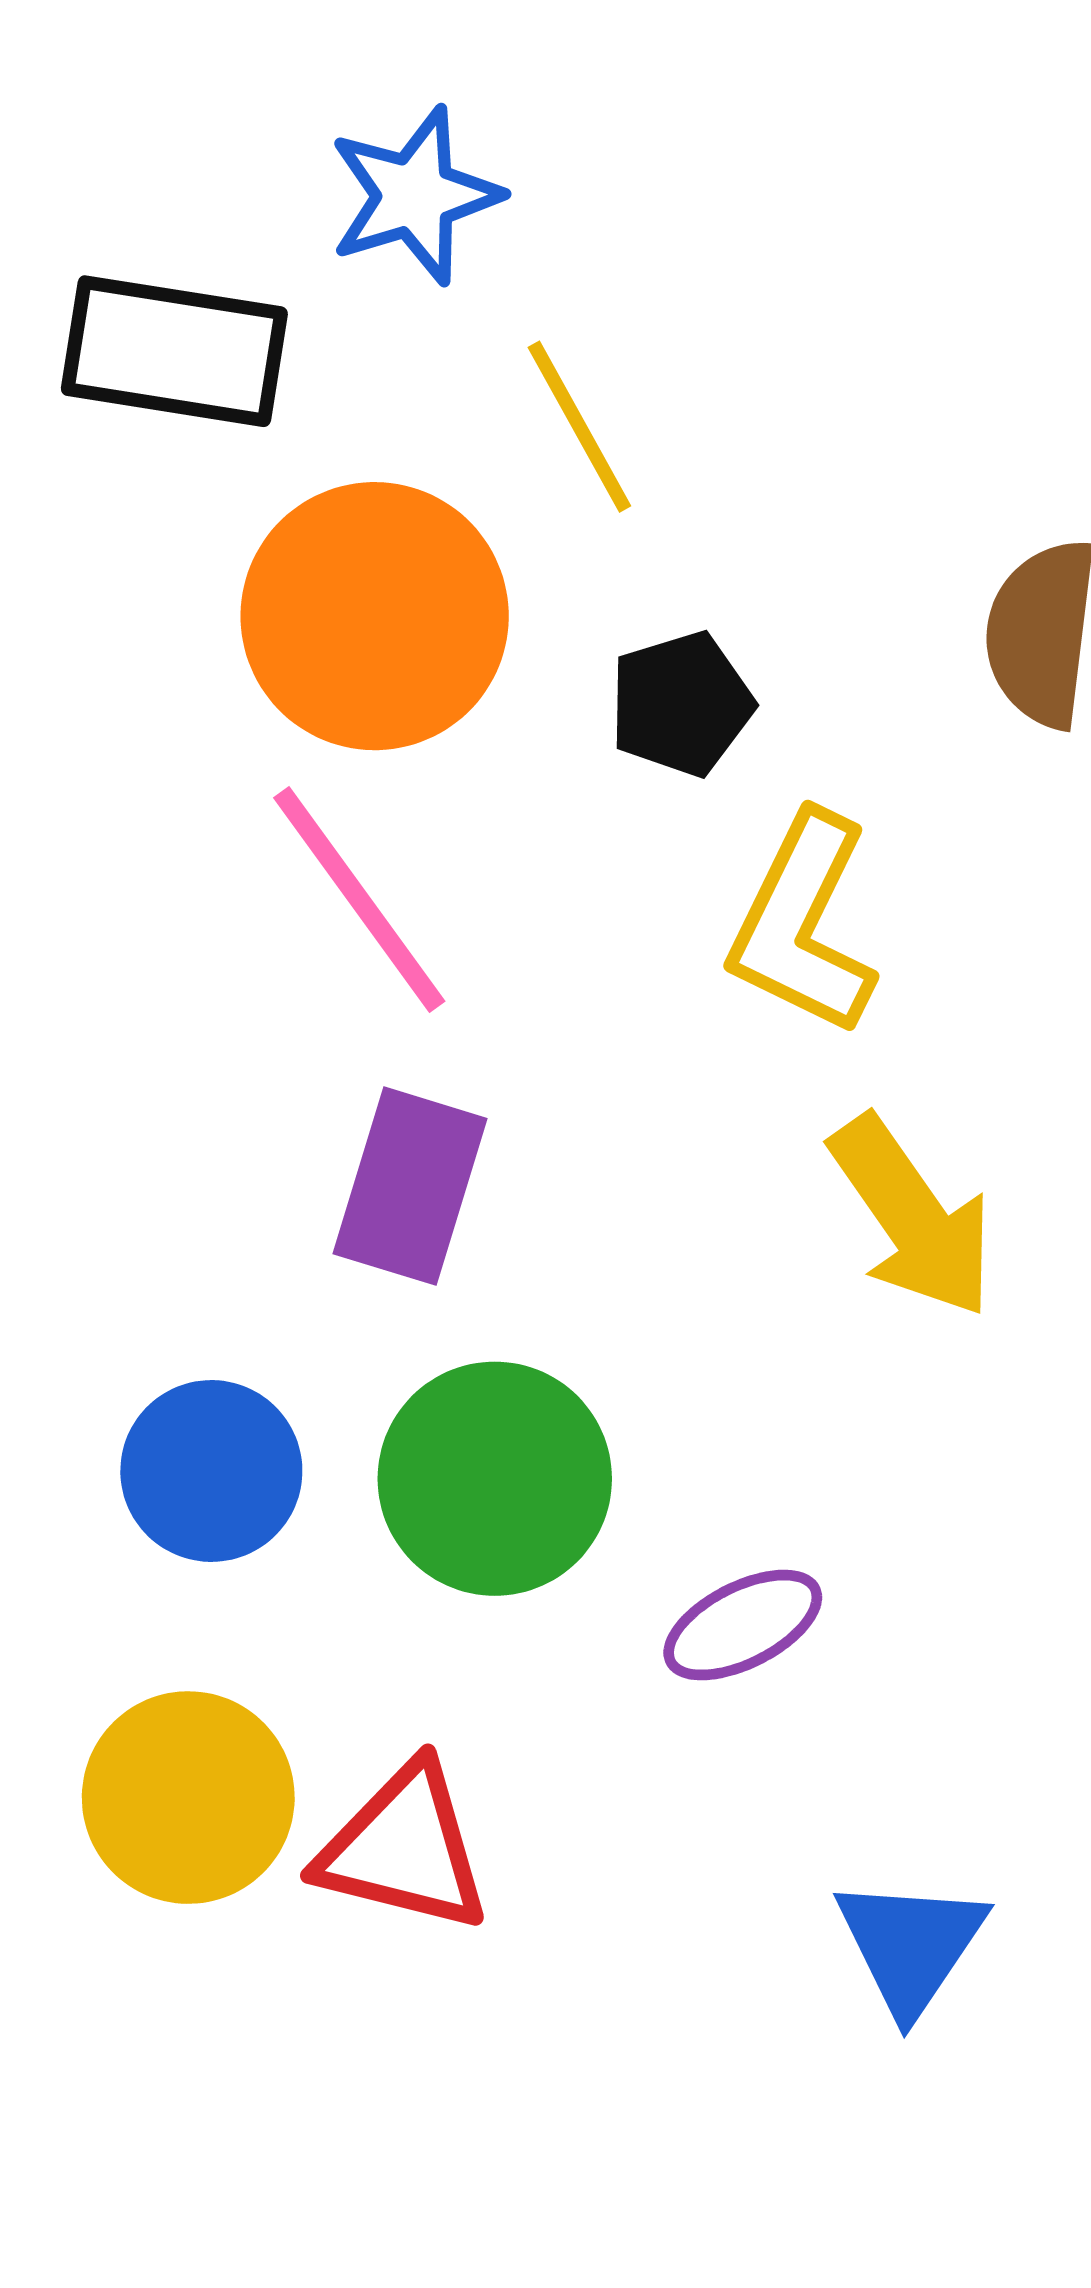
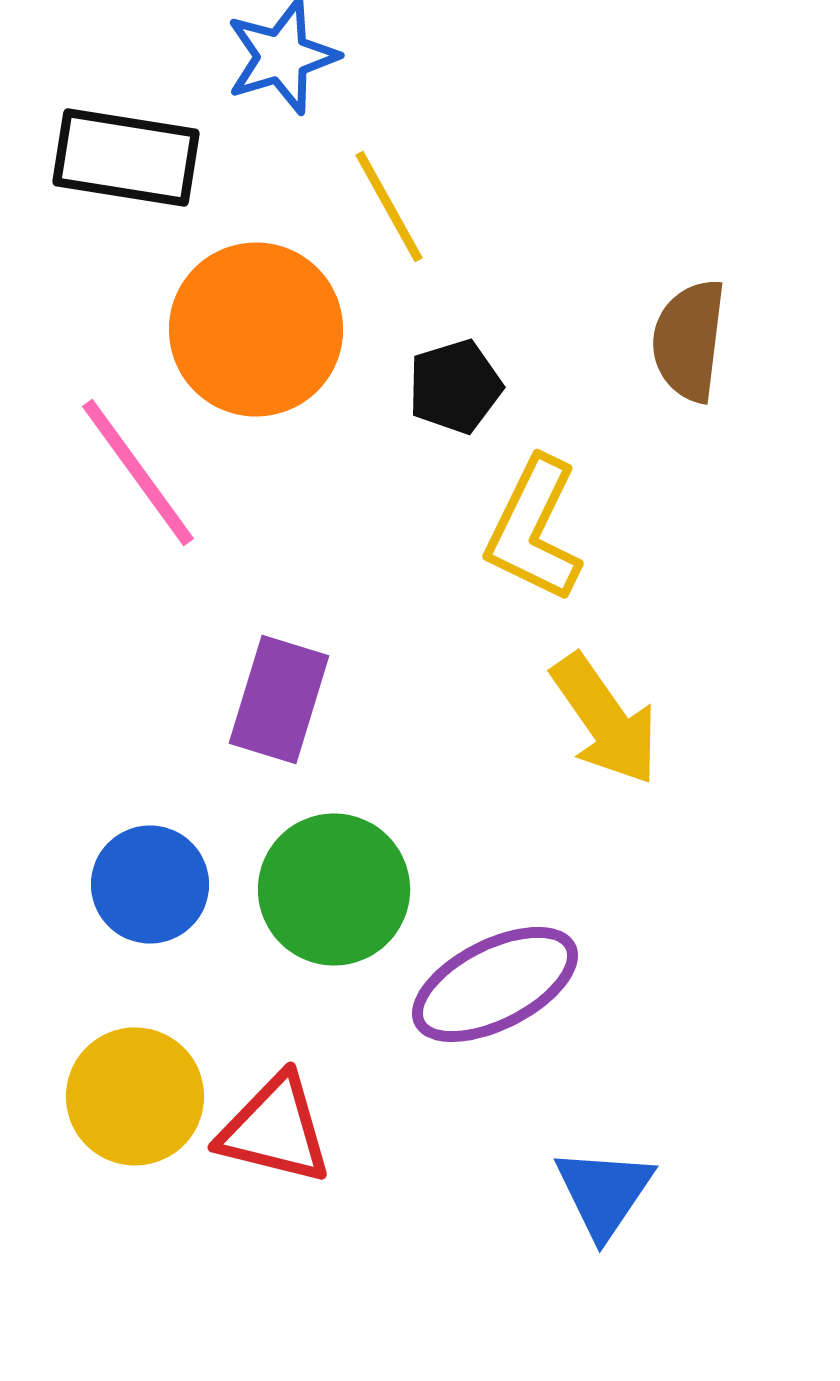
pink line: (359, 900) -> (138, 472), moved
purple ellipse: (743, 1625) -> (495, 984), size x1.6

